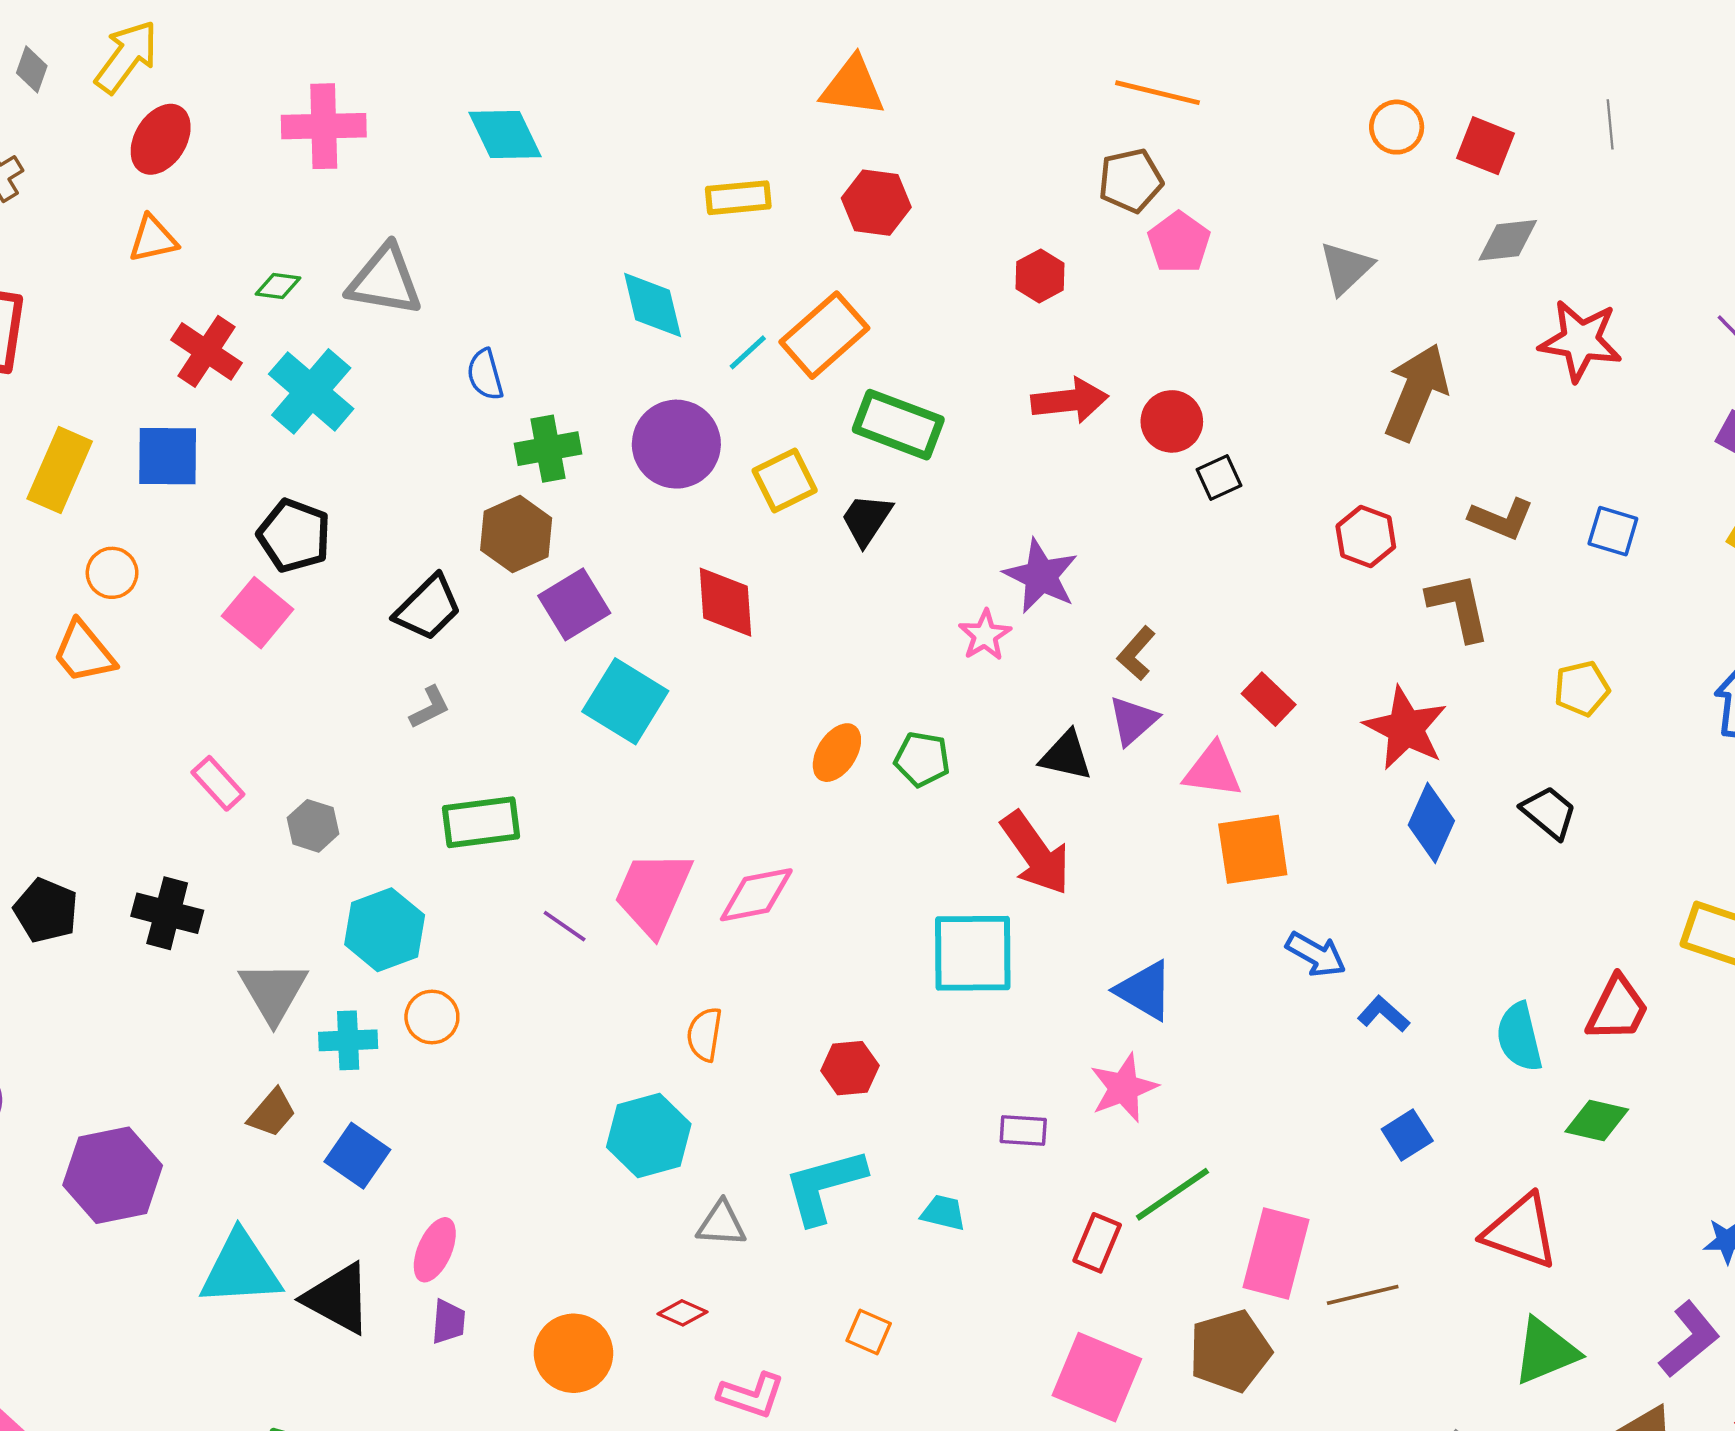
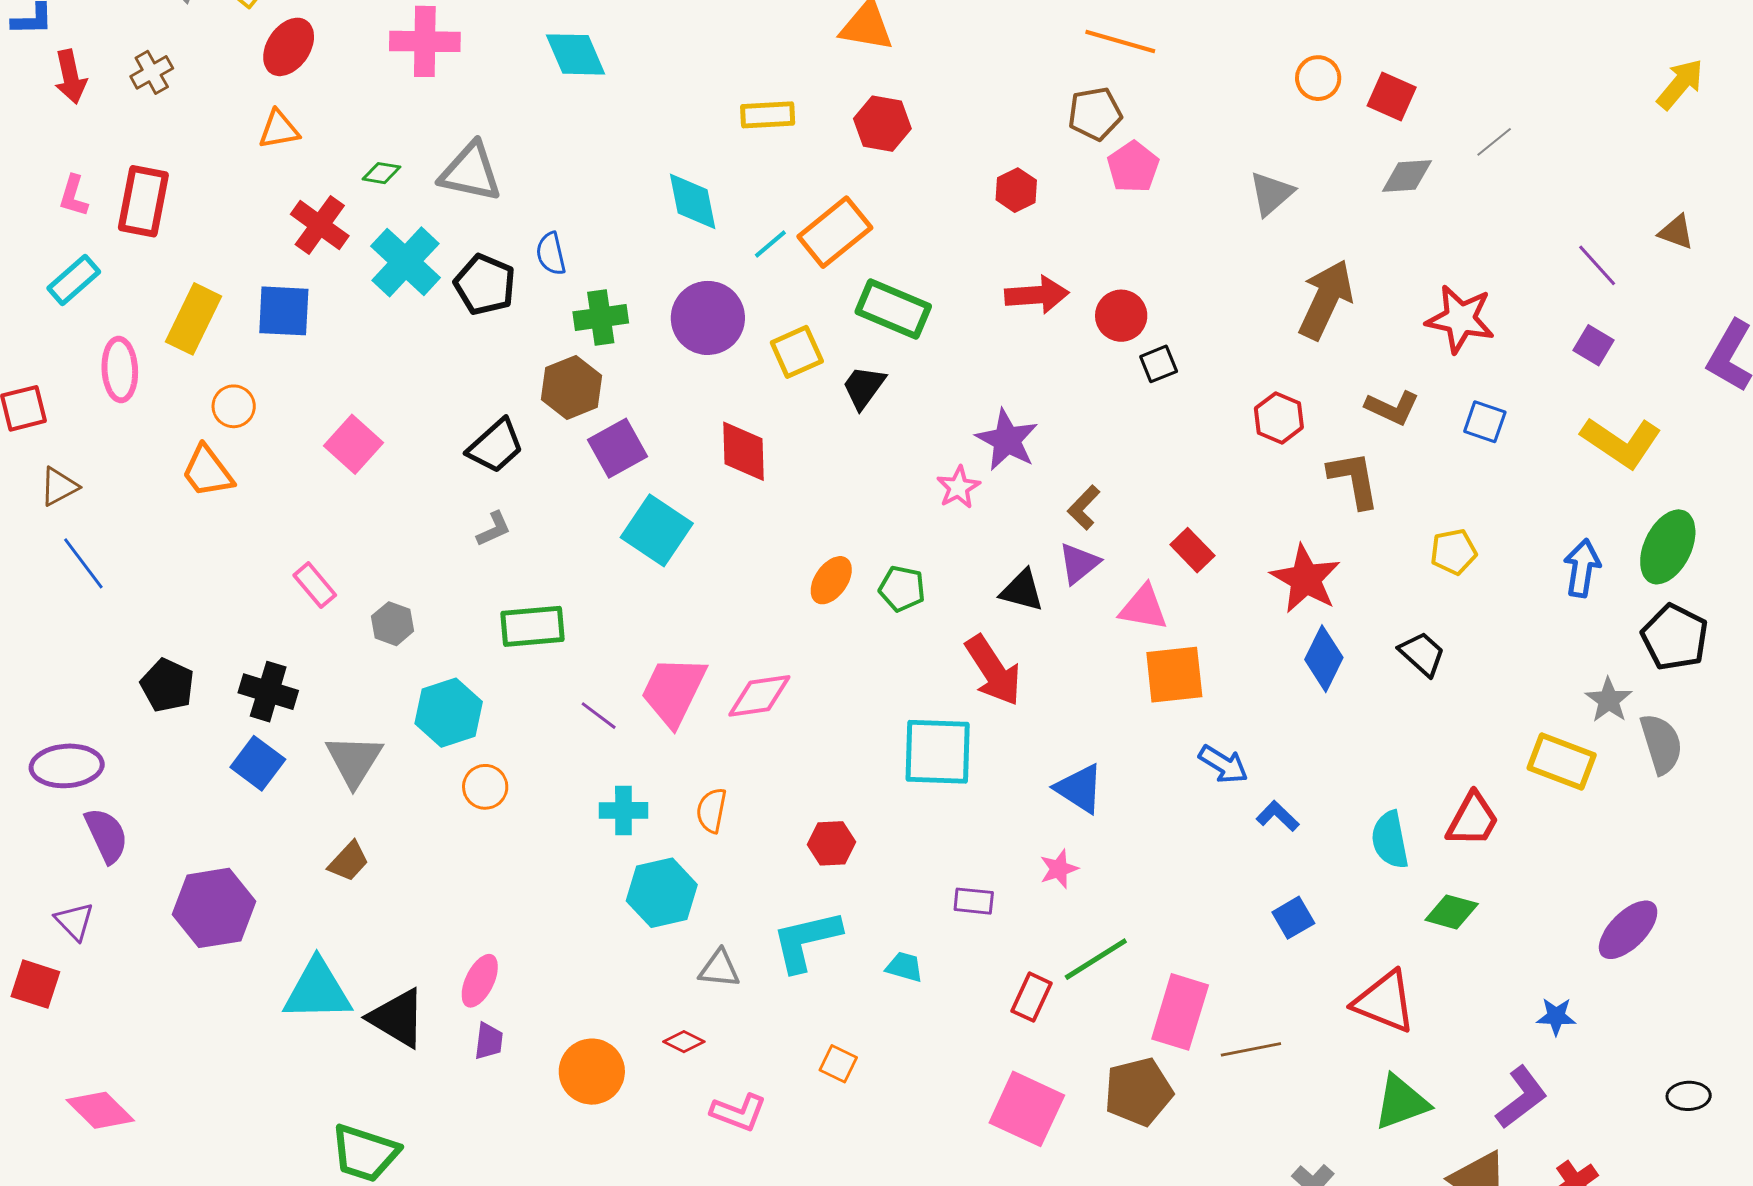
gray line: (1610, 124) -> (1494, 142), moved, turned 54
red star: (1580, 341) -> (1460, 319), moved
black pentagon: (294, 536) -> (485, 285), moved
cyan cross: (348, 1040) -> (623, 810), moved
pink star: (1124, 1088) -> (1059, 869), size x0.7
blue square: (357, 1156) -> (258, 763), moved

